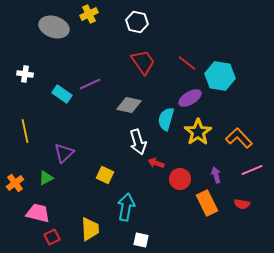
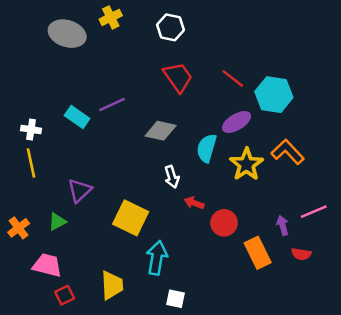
white cross: (25, 74) -> (31, 129), moved
orange L-shape: (239, 138) -> (288, 152), moved
white arrow: (138, 142) -> (172, 177), size x0.7
yellow square: (105, 175) -> (131, 218), size x1.6
purple arrow: (216, 175) -> (283, 225), moved

